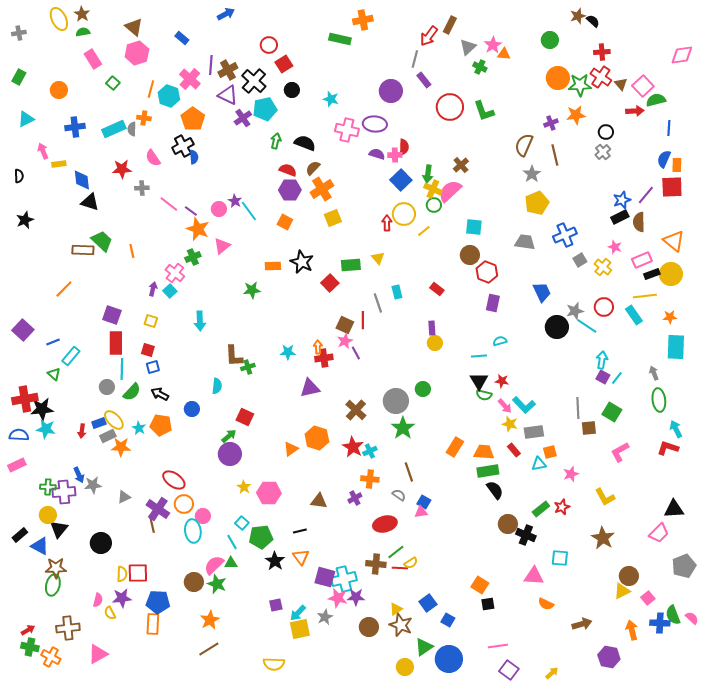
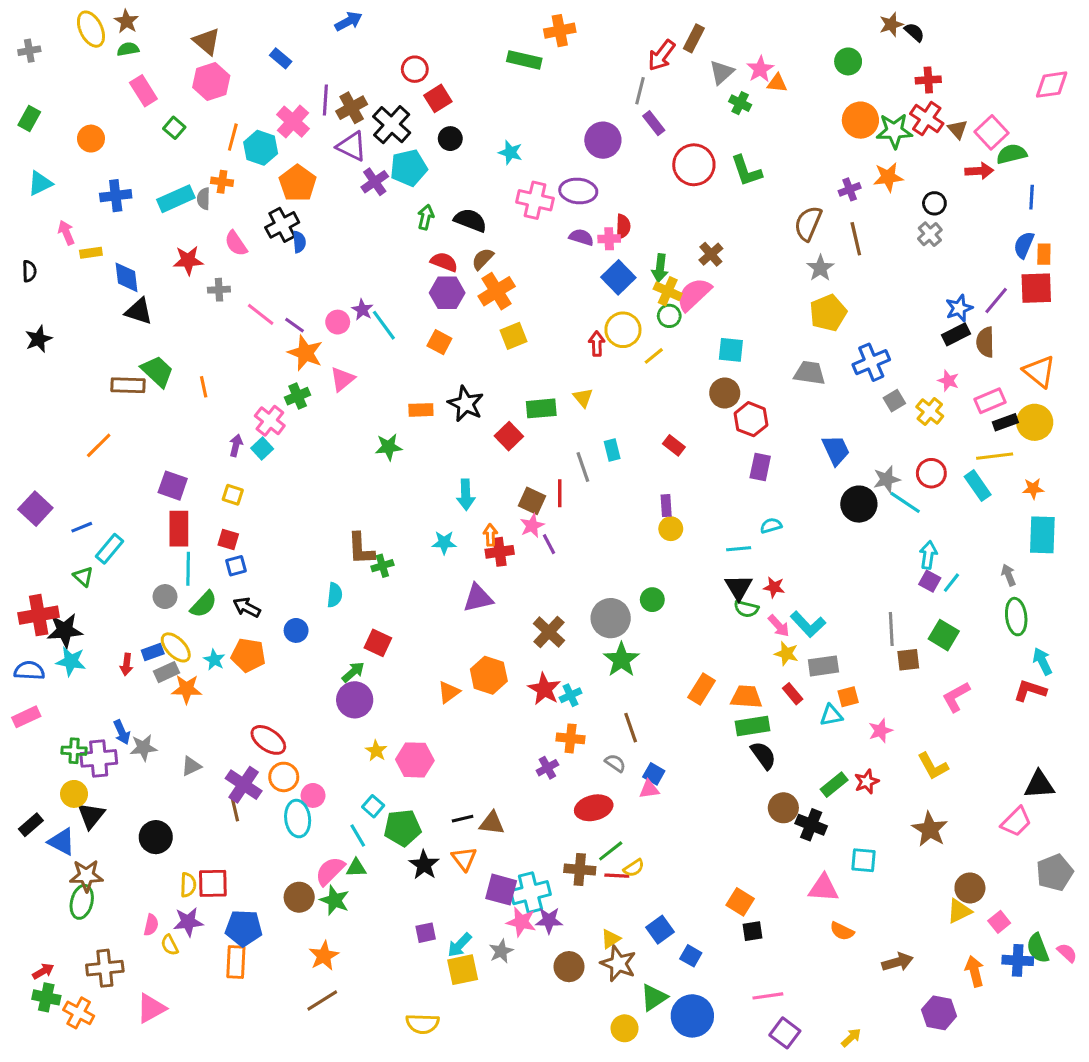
cyan arrow: (200, 321) -> (466, 495), moved
brown triangle: (319, 501) -> (492, 823), moved

